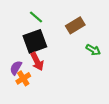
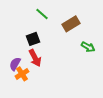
green line: (36, 17) -> (42, 14), moved
black square: (35, 41) -> (33, 39), size x0.6

